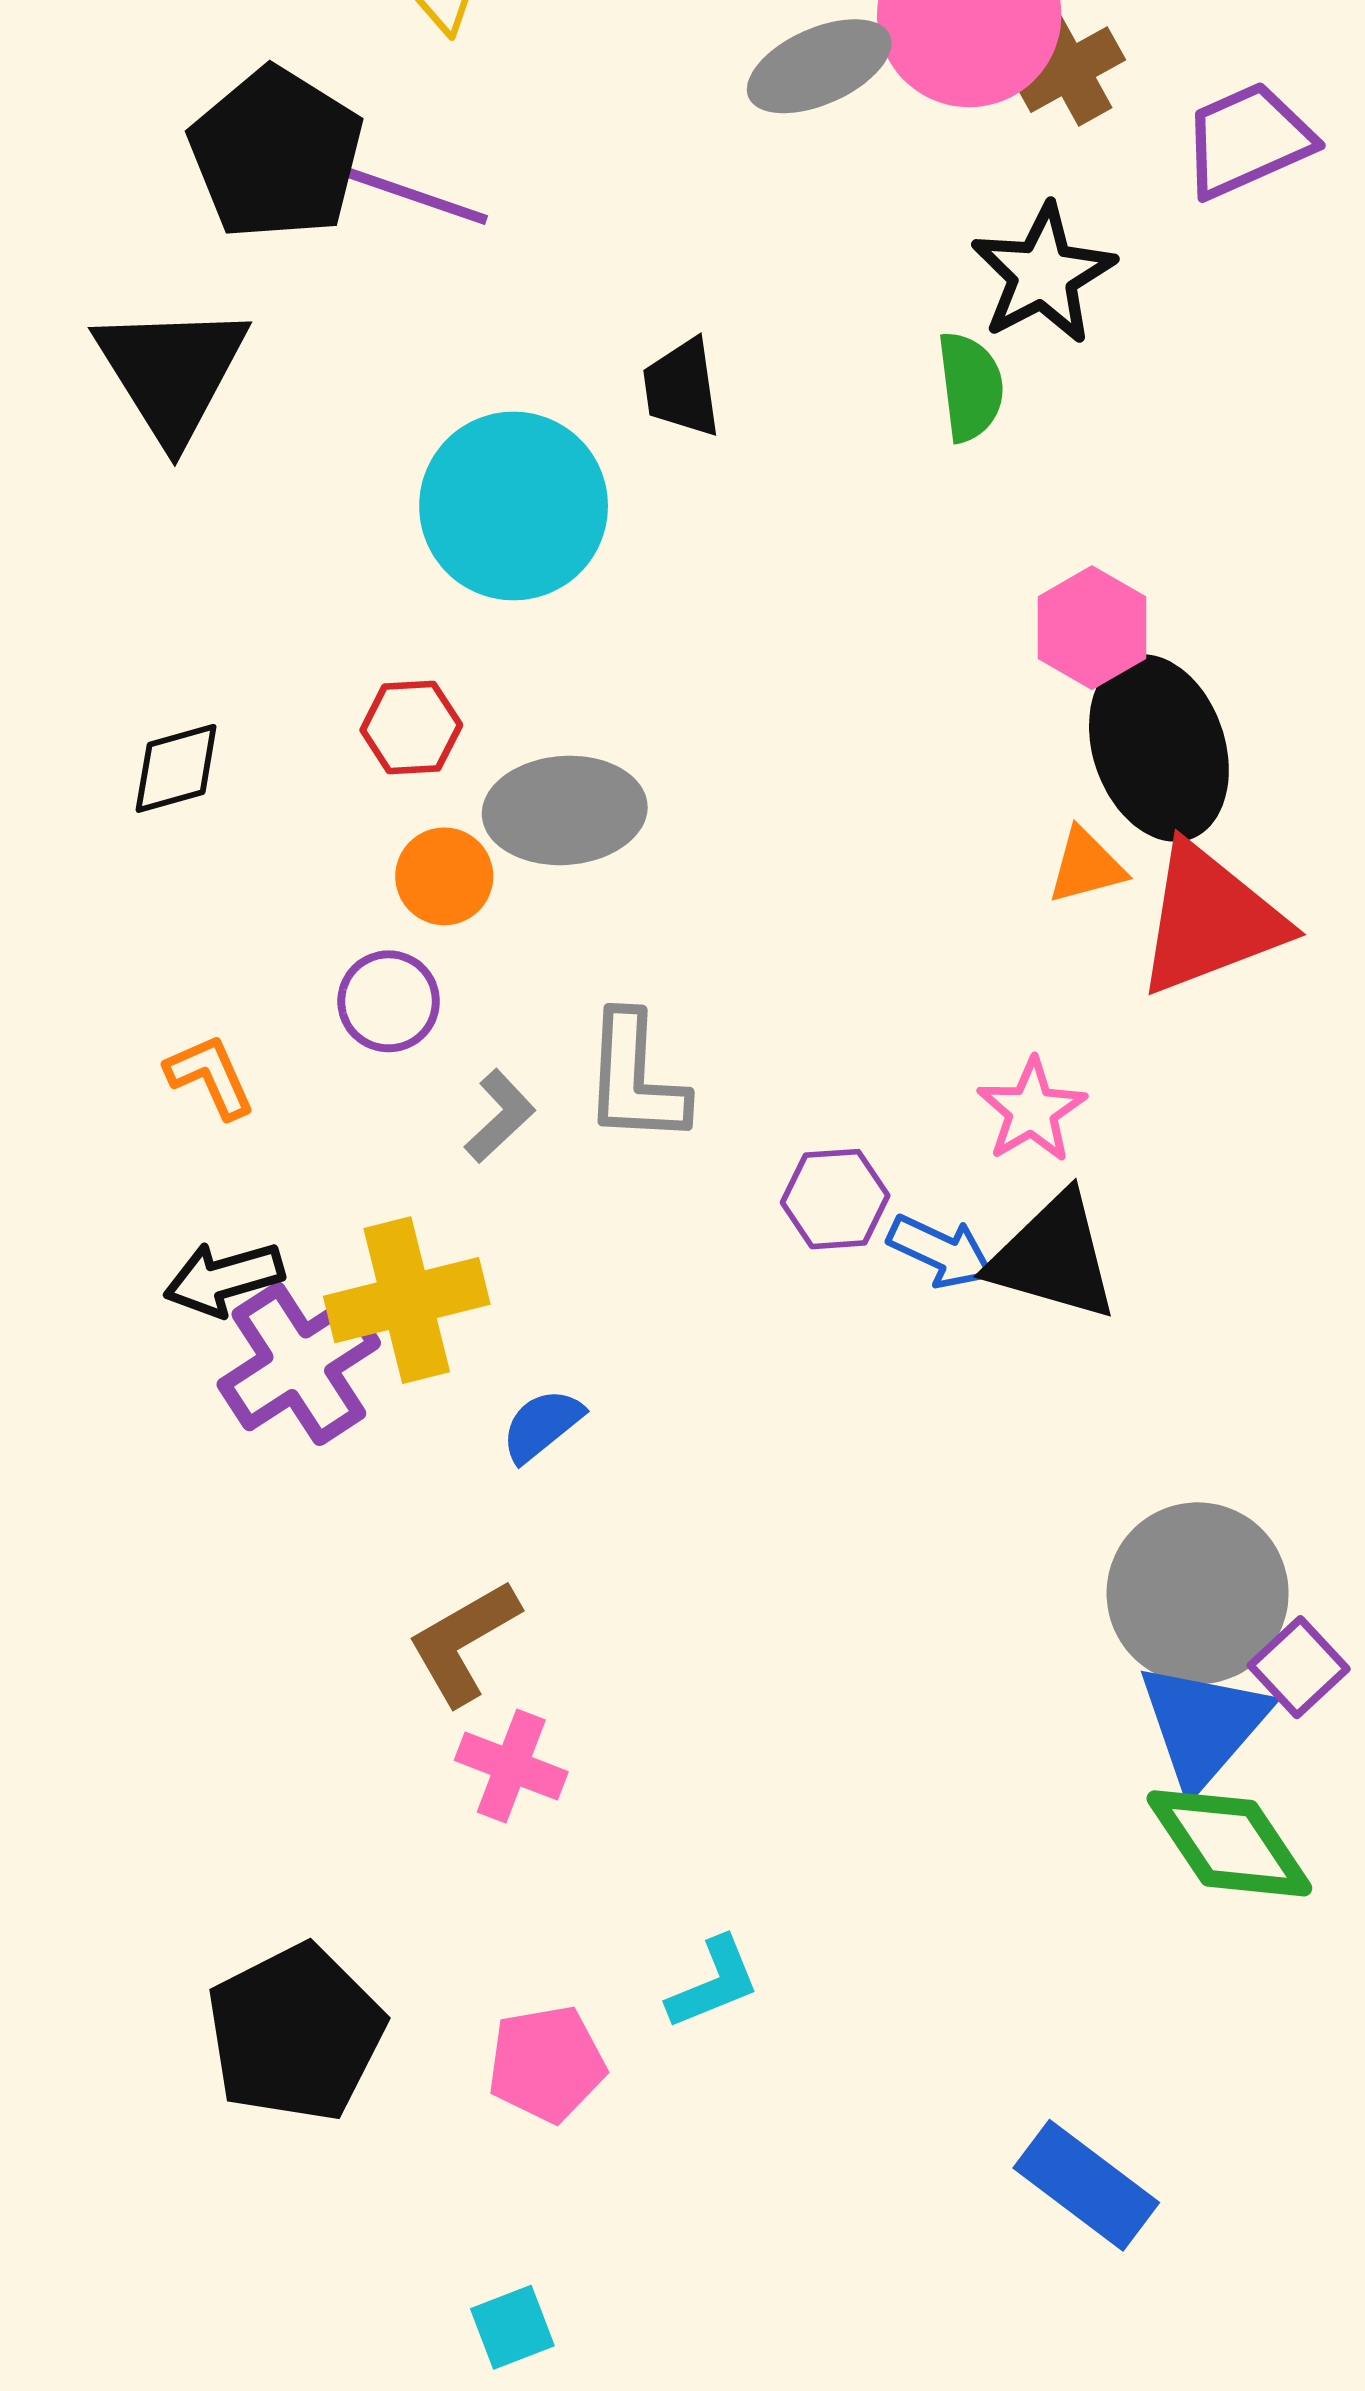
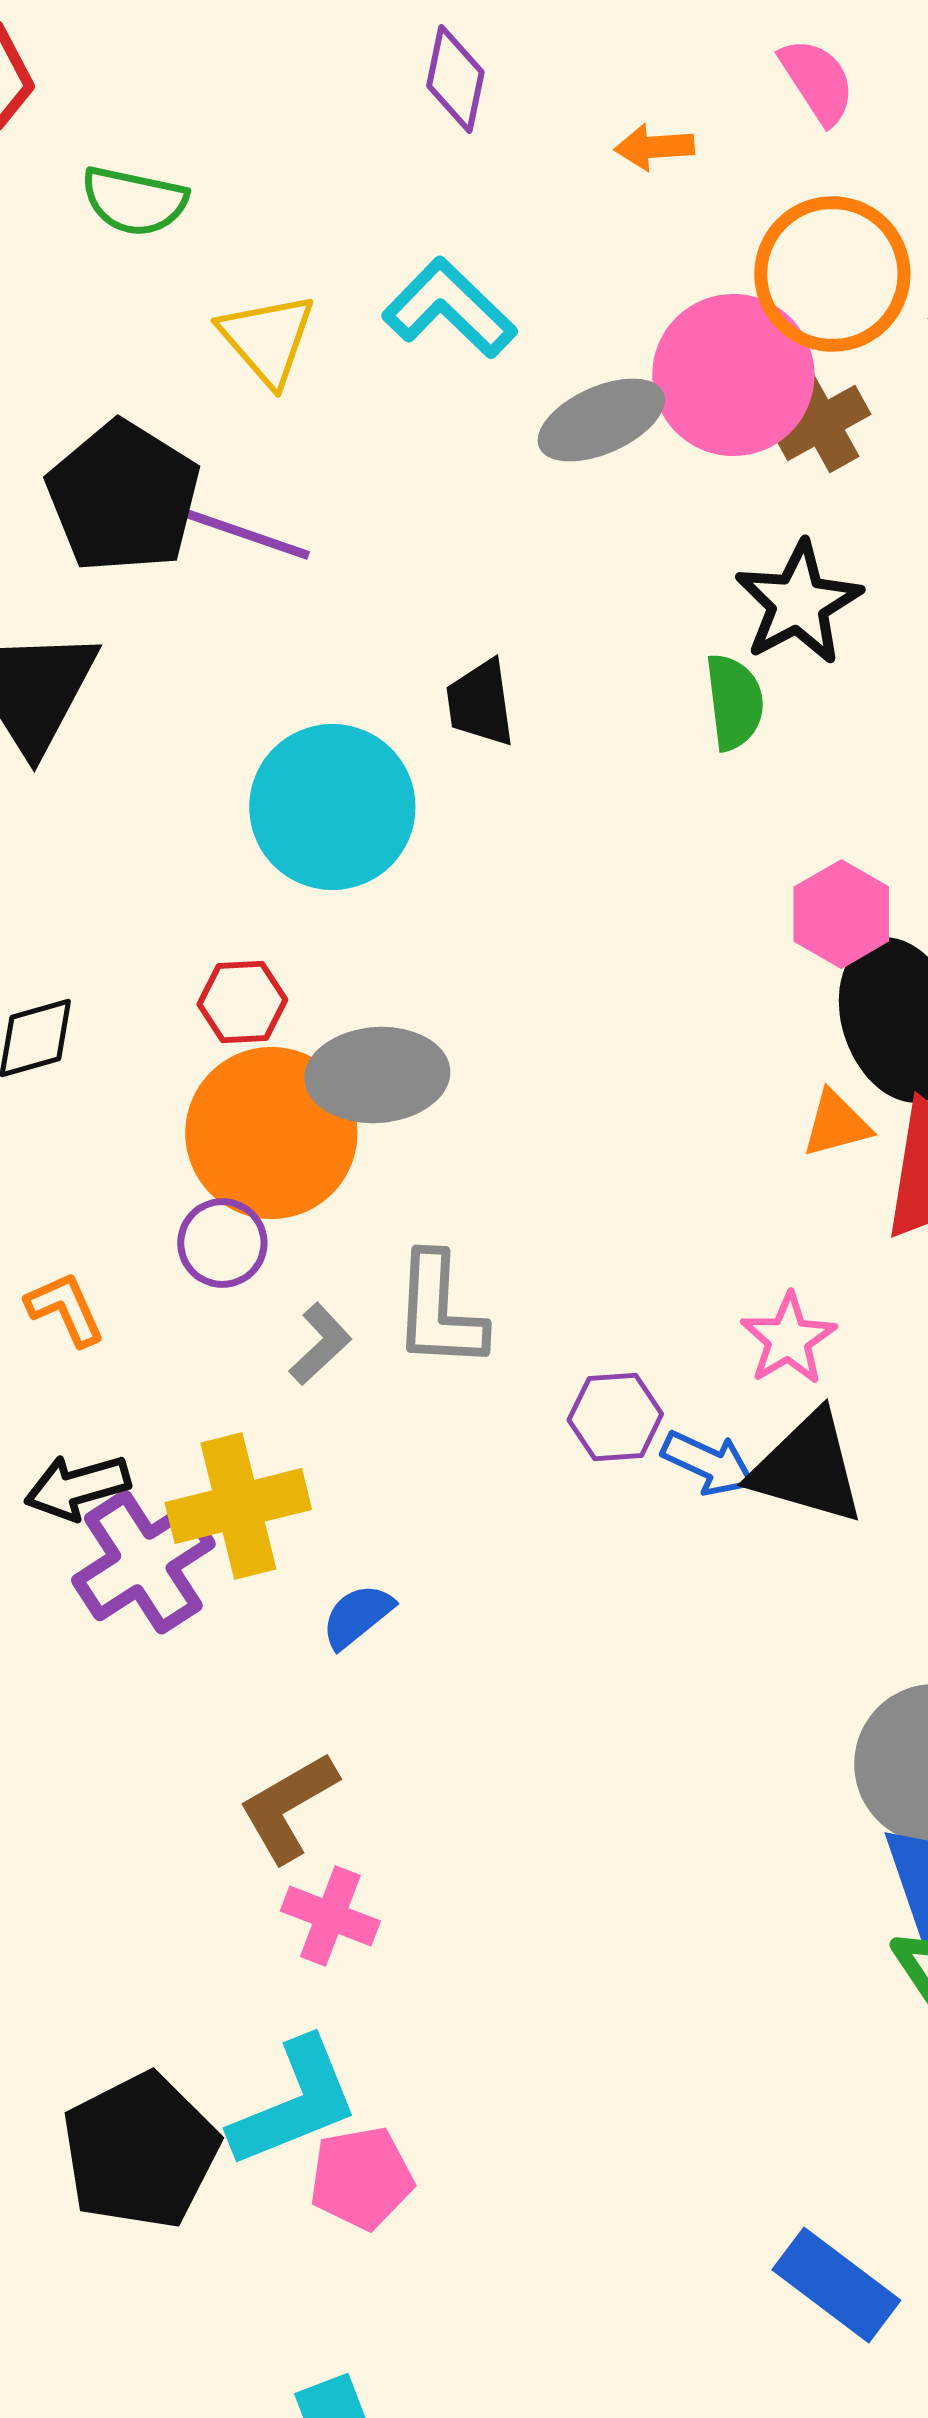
orange circle: (444, 876) -> (271, 1133), size x2.0
cyan L-shape: (714, 1983) -> (294, 2103), moved, size x1.6

